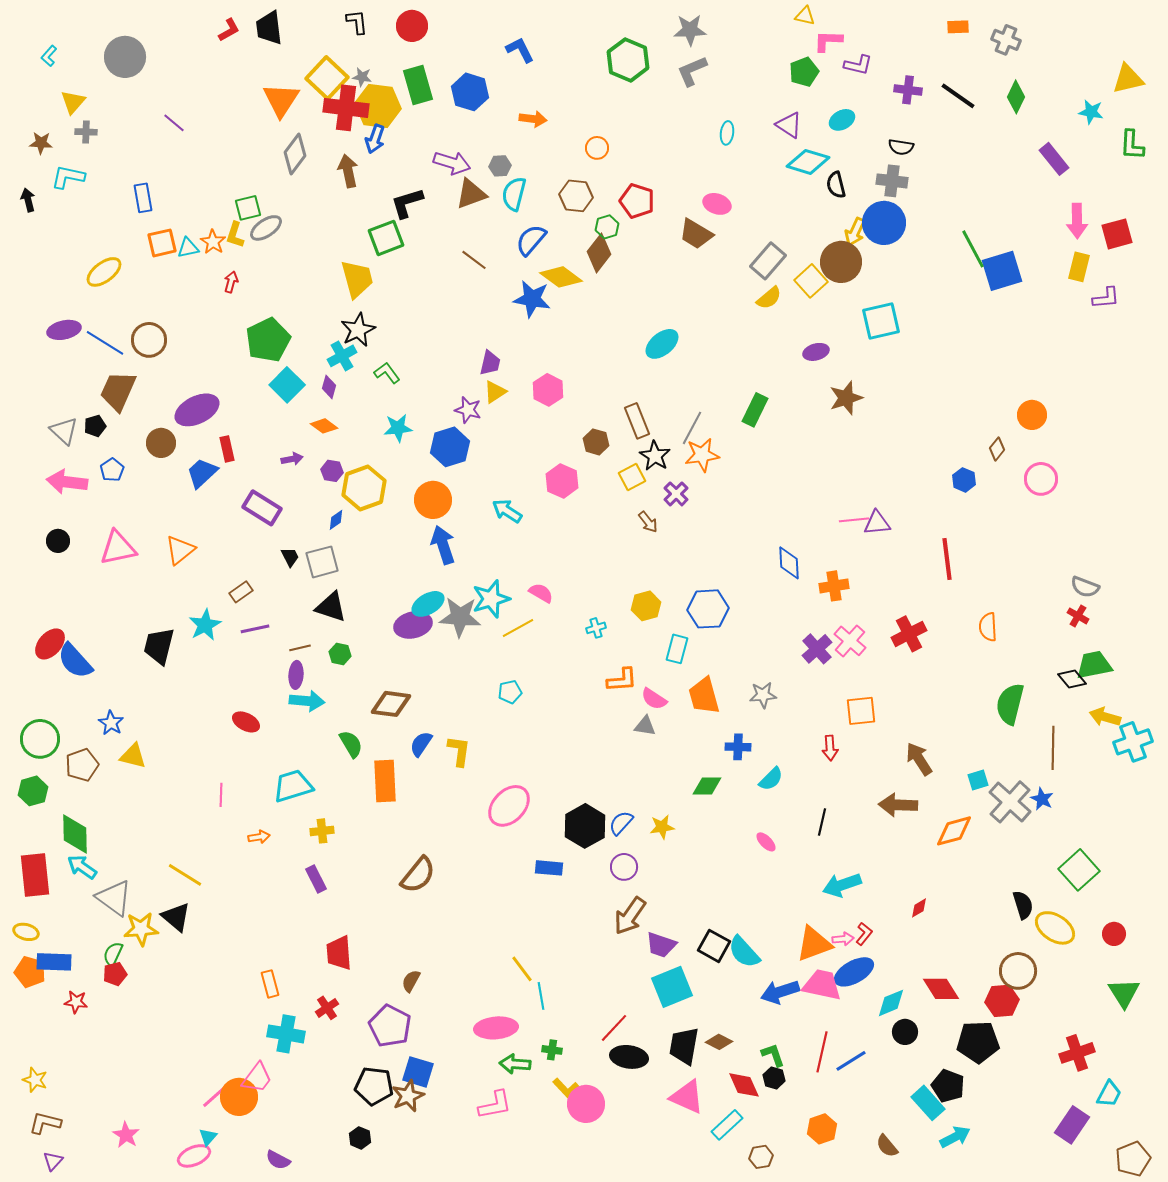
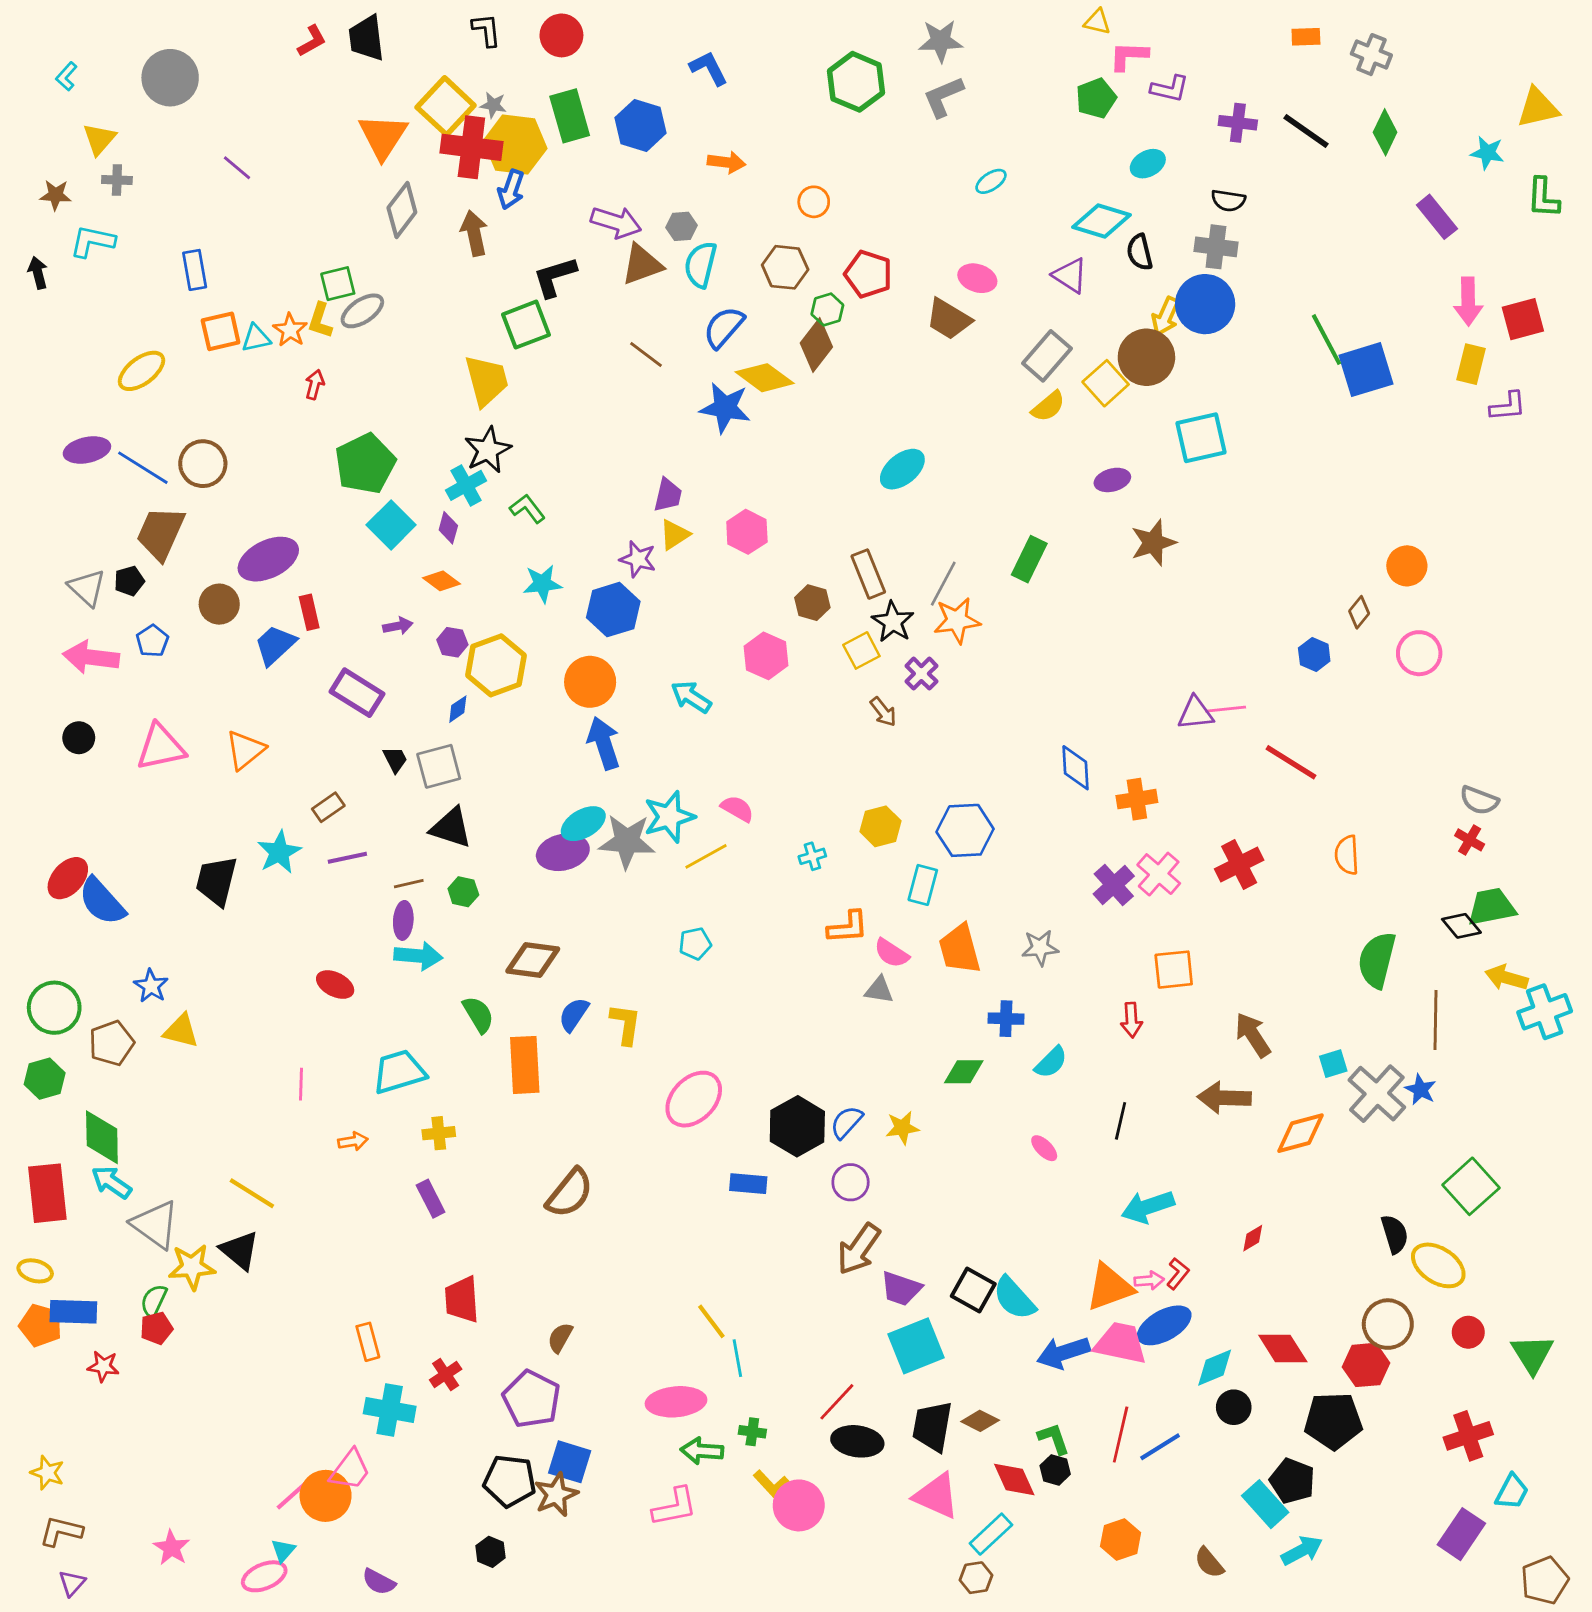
purple triangle: (789, 125) -> (1070, 275), moved
cyan ellipse: (727, 133) -> (991, 181), turned 50
pink line: (854, 520) -> (1226, 709), moved
red line: (947, 559) -> (1291, 762), turned -51
red circle: (1114, 934) -> (1468, 1332), moved
brown hexagon: (761, 1157) -> (976, 1578), moved

